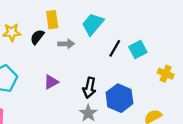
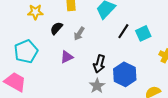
black semicircle: (37, 37) -> (56, 28), moved
gray arrow: (66, 44) -> (79, 34), moved, turned 120

